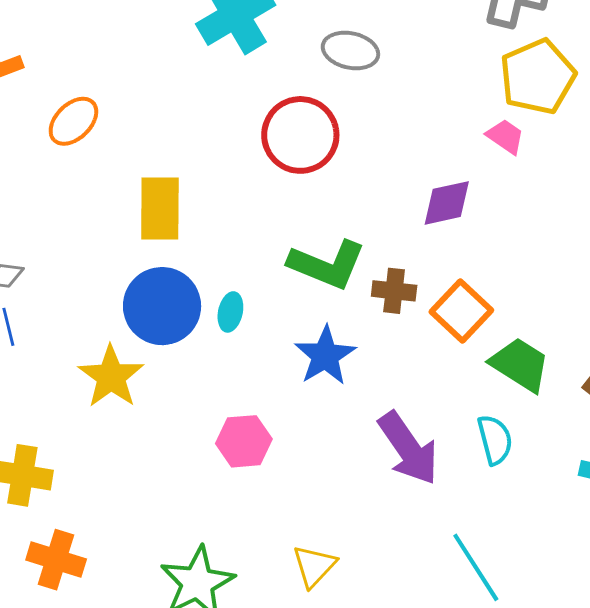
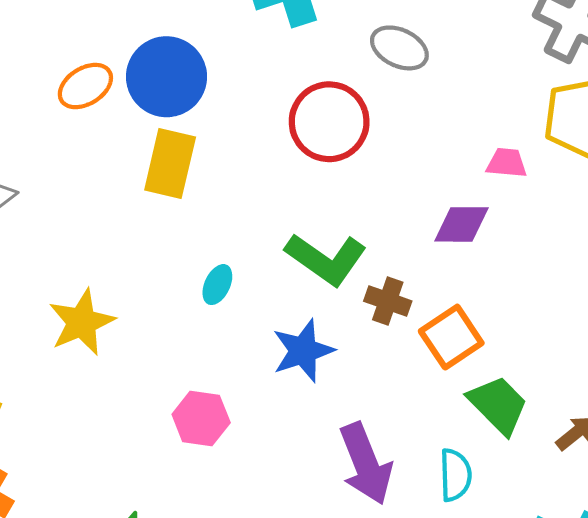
orange ellipse: (73, 121) -> (85, 86), moved
pink trapezoid: (505, 137) -> (507, 163), moved, turned -42
blue circle: (162, 306) -> (167, 77), moved

